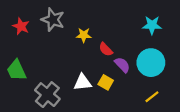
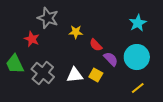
cyan star: (152, 25) -> (138, 23), turned -30
red star: (21, 26) -> (32, 39), moved
gray cross: (47, 95) -> (43, 73), moved

